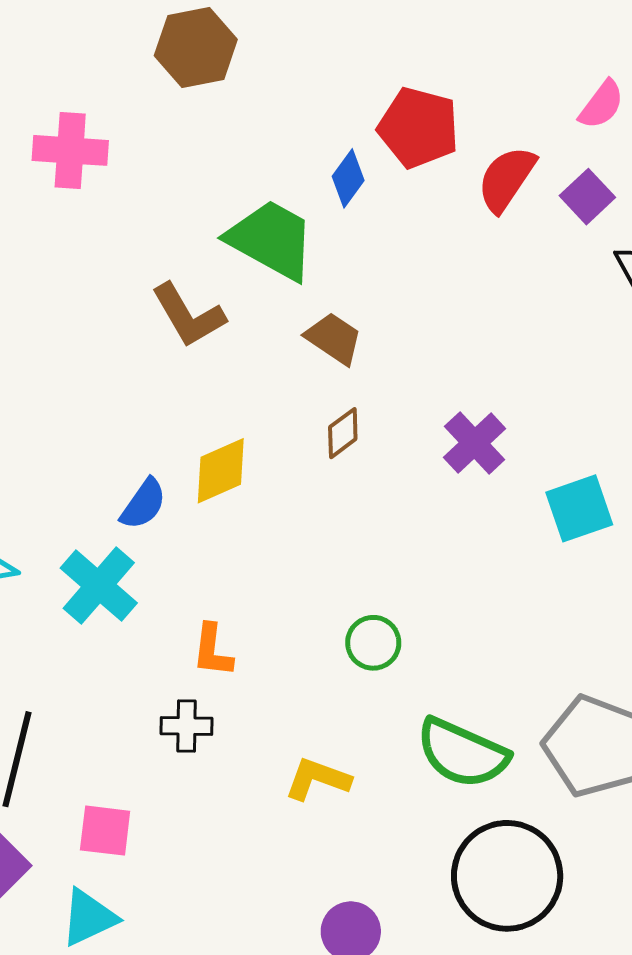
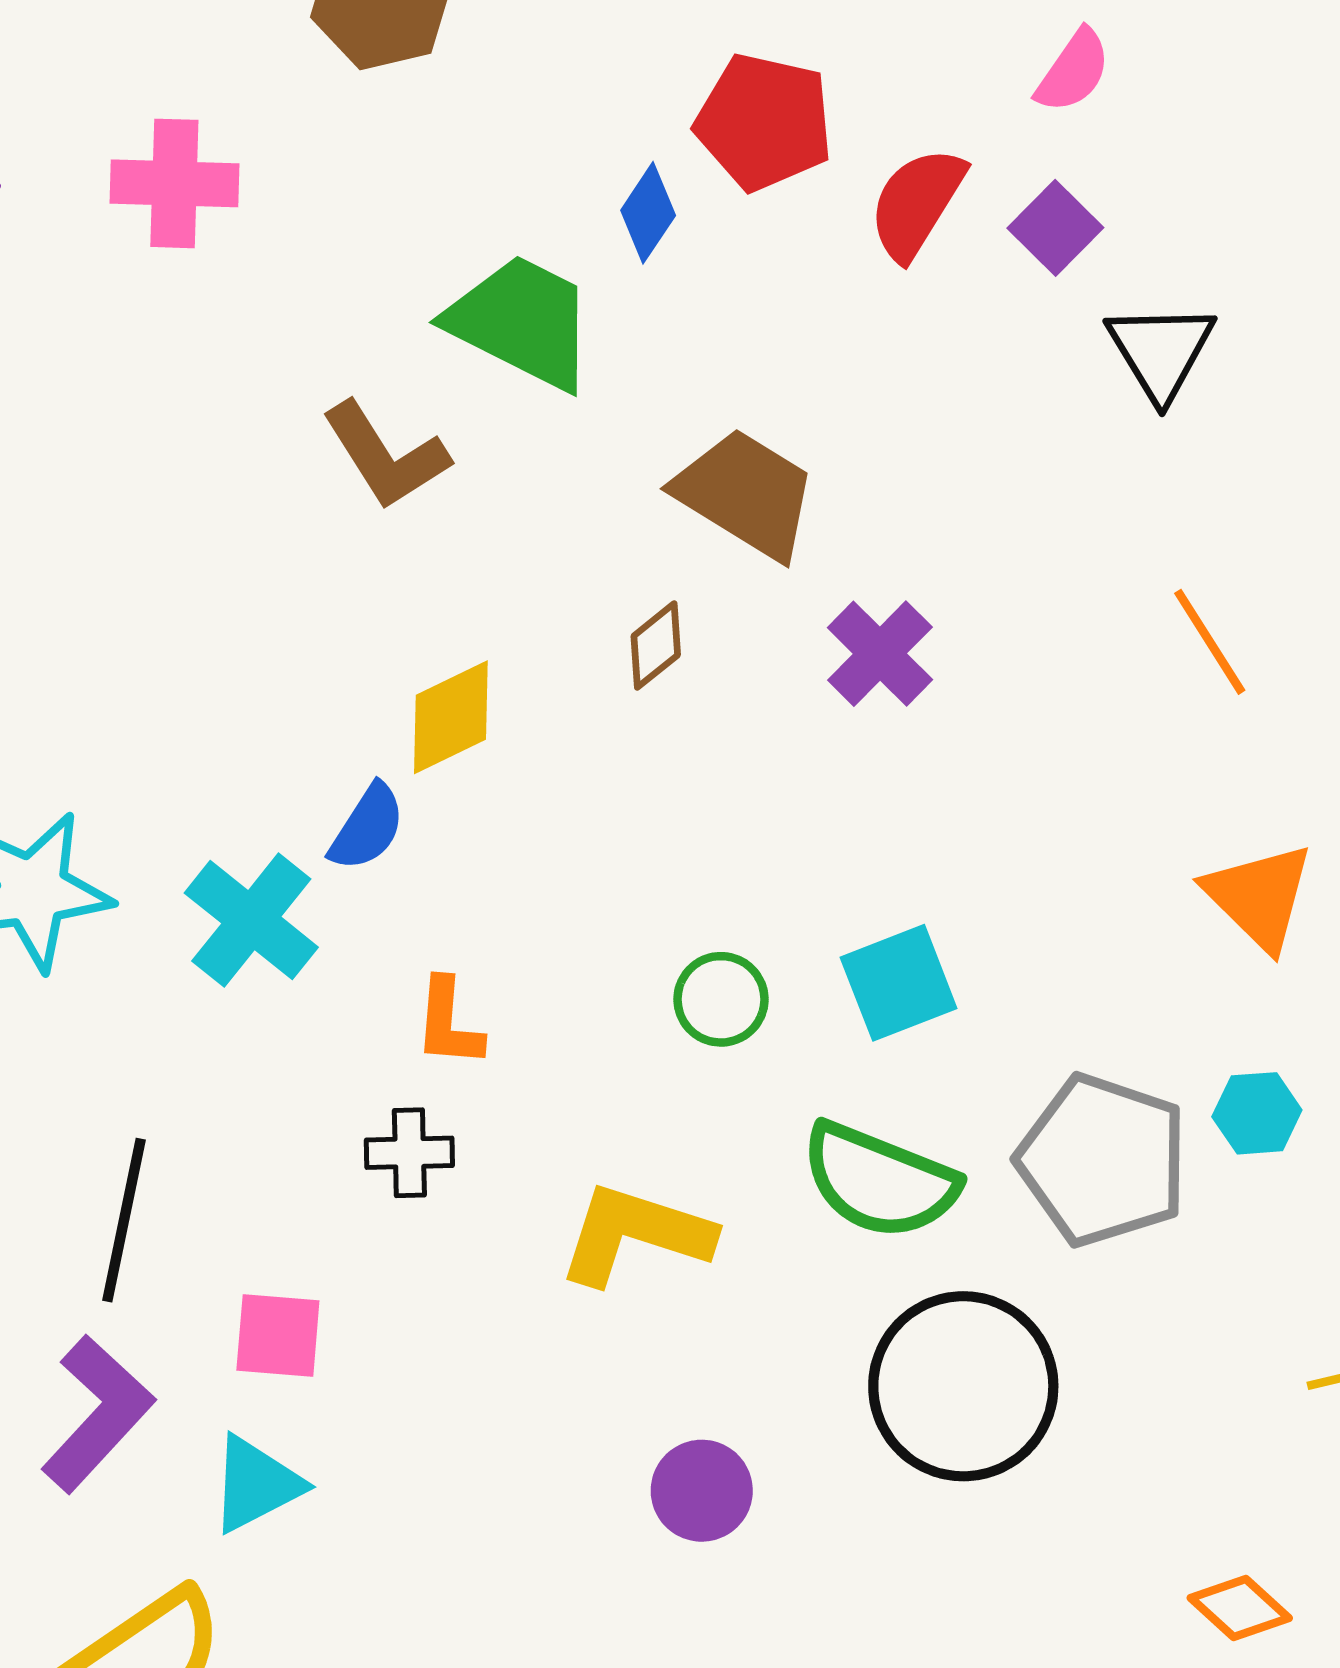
brown trapezoid: (334, 338) -> (746, 494), moved, size x1.5
blue semicircle: (143, 504) -> (367, 827), moved
cyan square: (579, 508) -> (899, 983), moved
yellow L-shape: (318, 779) -> (635, 1234), size x1.4

